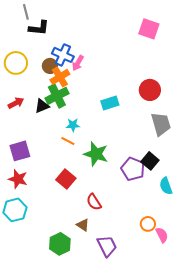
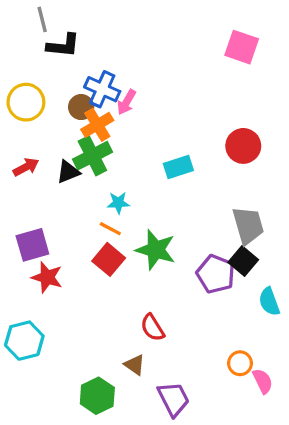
gray trapezoid: (161, 124) -> (248, 225), moved
red star: (18, 179) -> (47, 277), moved
red square: (66, 179) -> (109, 259), moved

